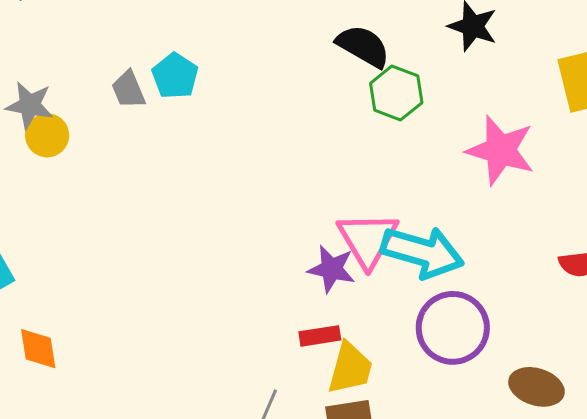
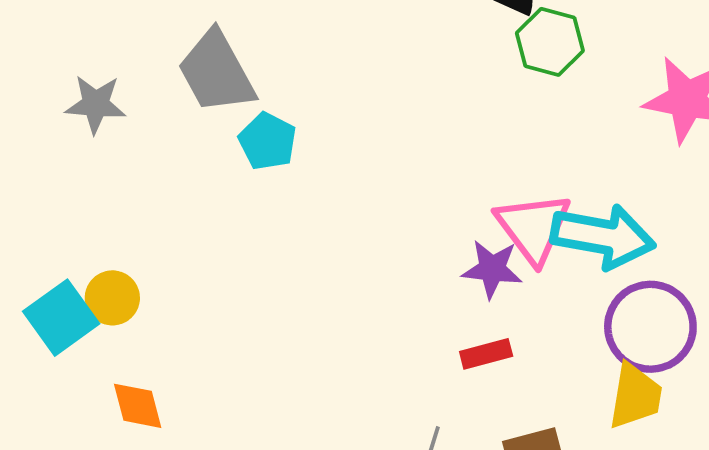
cyan pentagon: (175, 76) -> (268, 141), moved
gray trapezoid: (128, 90) -> (216, 72), size x1.8
yellow circle: (47, 135) -> (112, 298), moved
yellow trapezoid: (350, 368) -> (635, 396), moved

